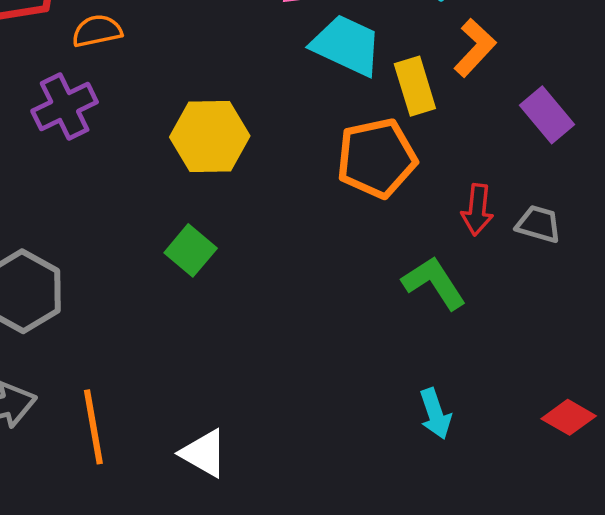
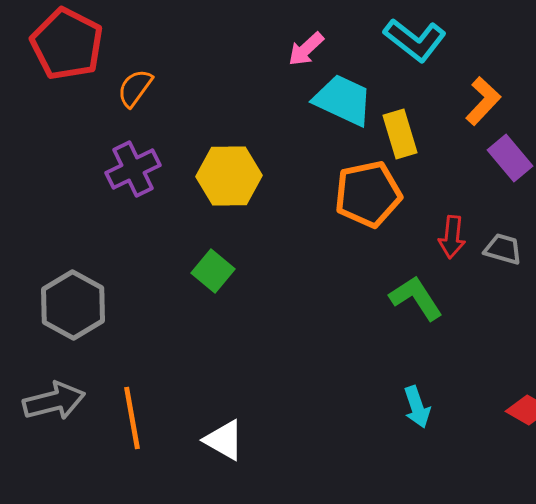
orange semicircle: (97, 31) -> (135, 88), turned -42
orange L-shape: (475, 48) -> (483, 101), moved
purple cross: (65, 106) -> (133, 169), moved

